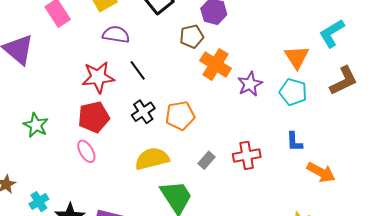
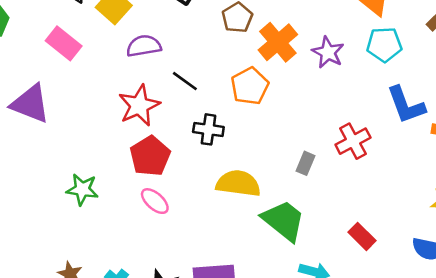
orange cross: (216, 64) -> (278, 42), turned 36
black cross: (143, 112) -> (208, 129), turned -30
orange pentagon: (180, 116) -> (250, 86), moved
blue L-shape: (294, 142) -> (406, 105), size x1.6
yellow semicircle: (152, 159) -> (238, 183), turned 40

